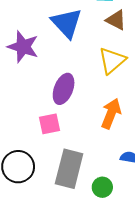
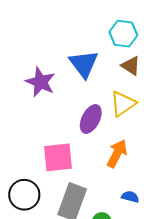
purple ellipse: (64, 89) -> (91, 119), moved
pink square: (49, 124) -> (58, 157), size x1.5

